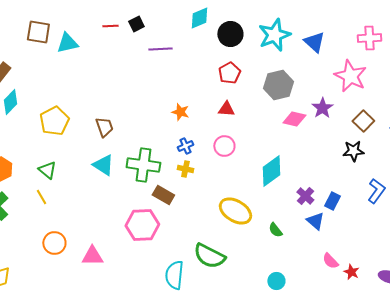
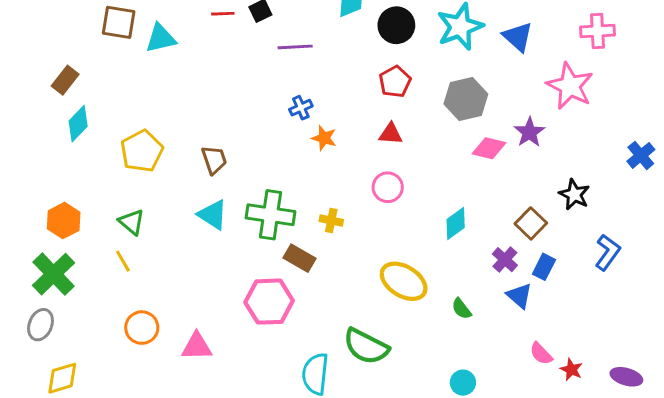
brown square: (363, 121) -> (531, 223), moved
blue cross: (185, 146) -> (301, 108), moved
black star: (353, 151) -> (574, 194), turned 30
cyan diamond: (271, 171) -> (456, 223), size x0.7

